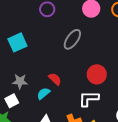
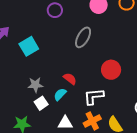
white L-shape: (89, 99) -> (94, 96), moved
white square: (12, 101) -> (41, 103), moved

